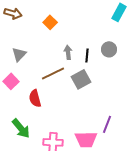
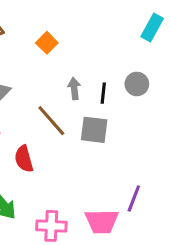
brown line: (53, 73) -> (51, 121), turned 75
gray square: (81, 79) -> (94, 130), turned 36

